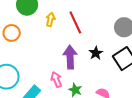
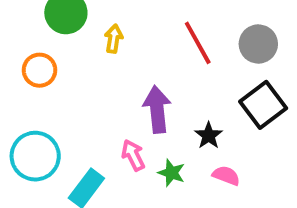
red line: (75, 22) -> (198, 43), moved
black star: (96, 53) -> (209, 136), moved

